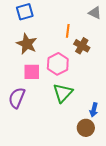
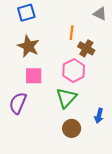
pink hexagon: (58, 64) -> (74, 71), moved
brown circle: (86, 128) -> (72, 128), moved

